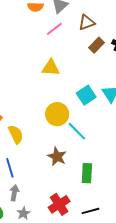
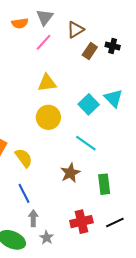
yellow circle: (57, 114) -> (48, 117), moved
brown star: (57, 157) -> (70, 173), turned 30
red cross: (59, 204) -> (81, 222), turned 30

